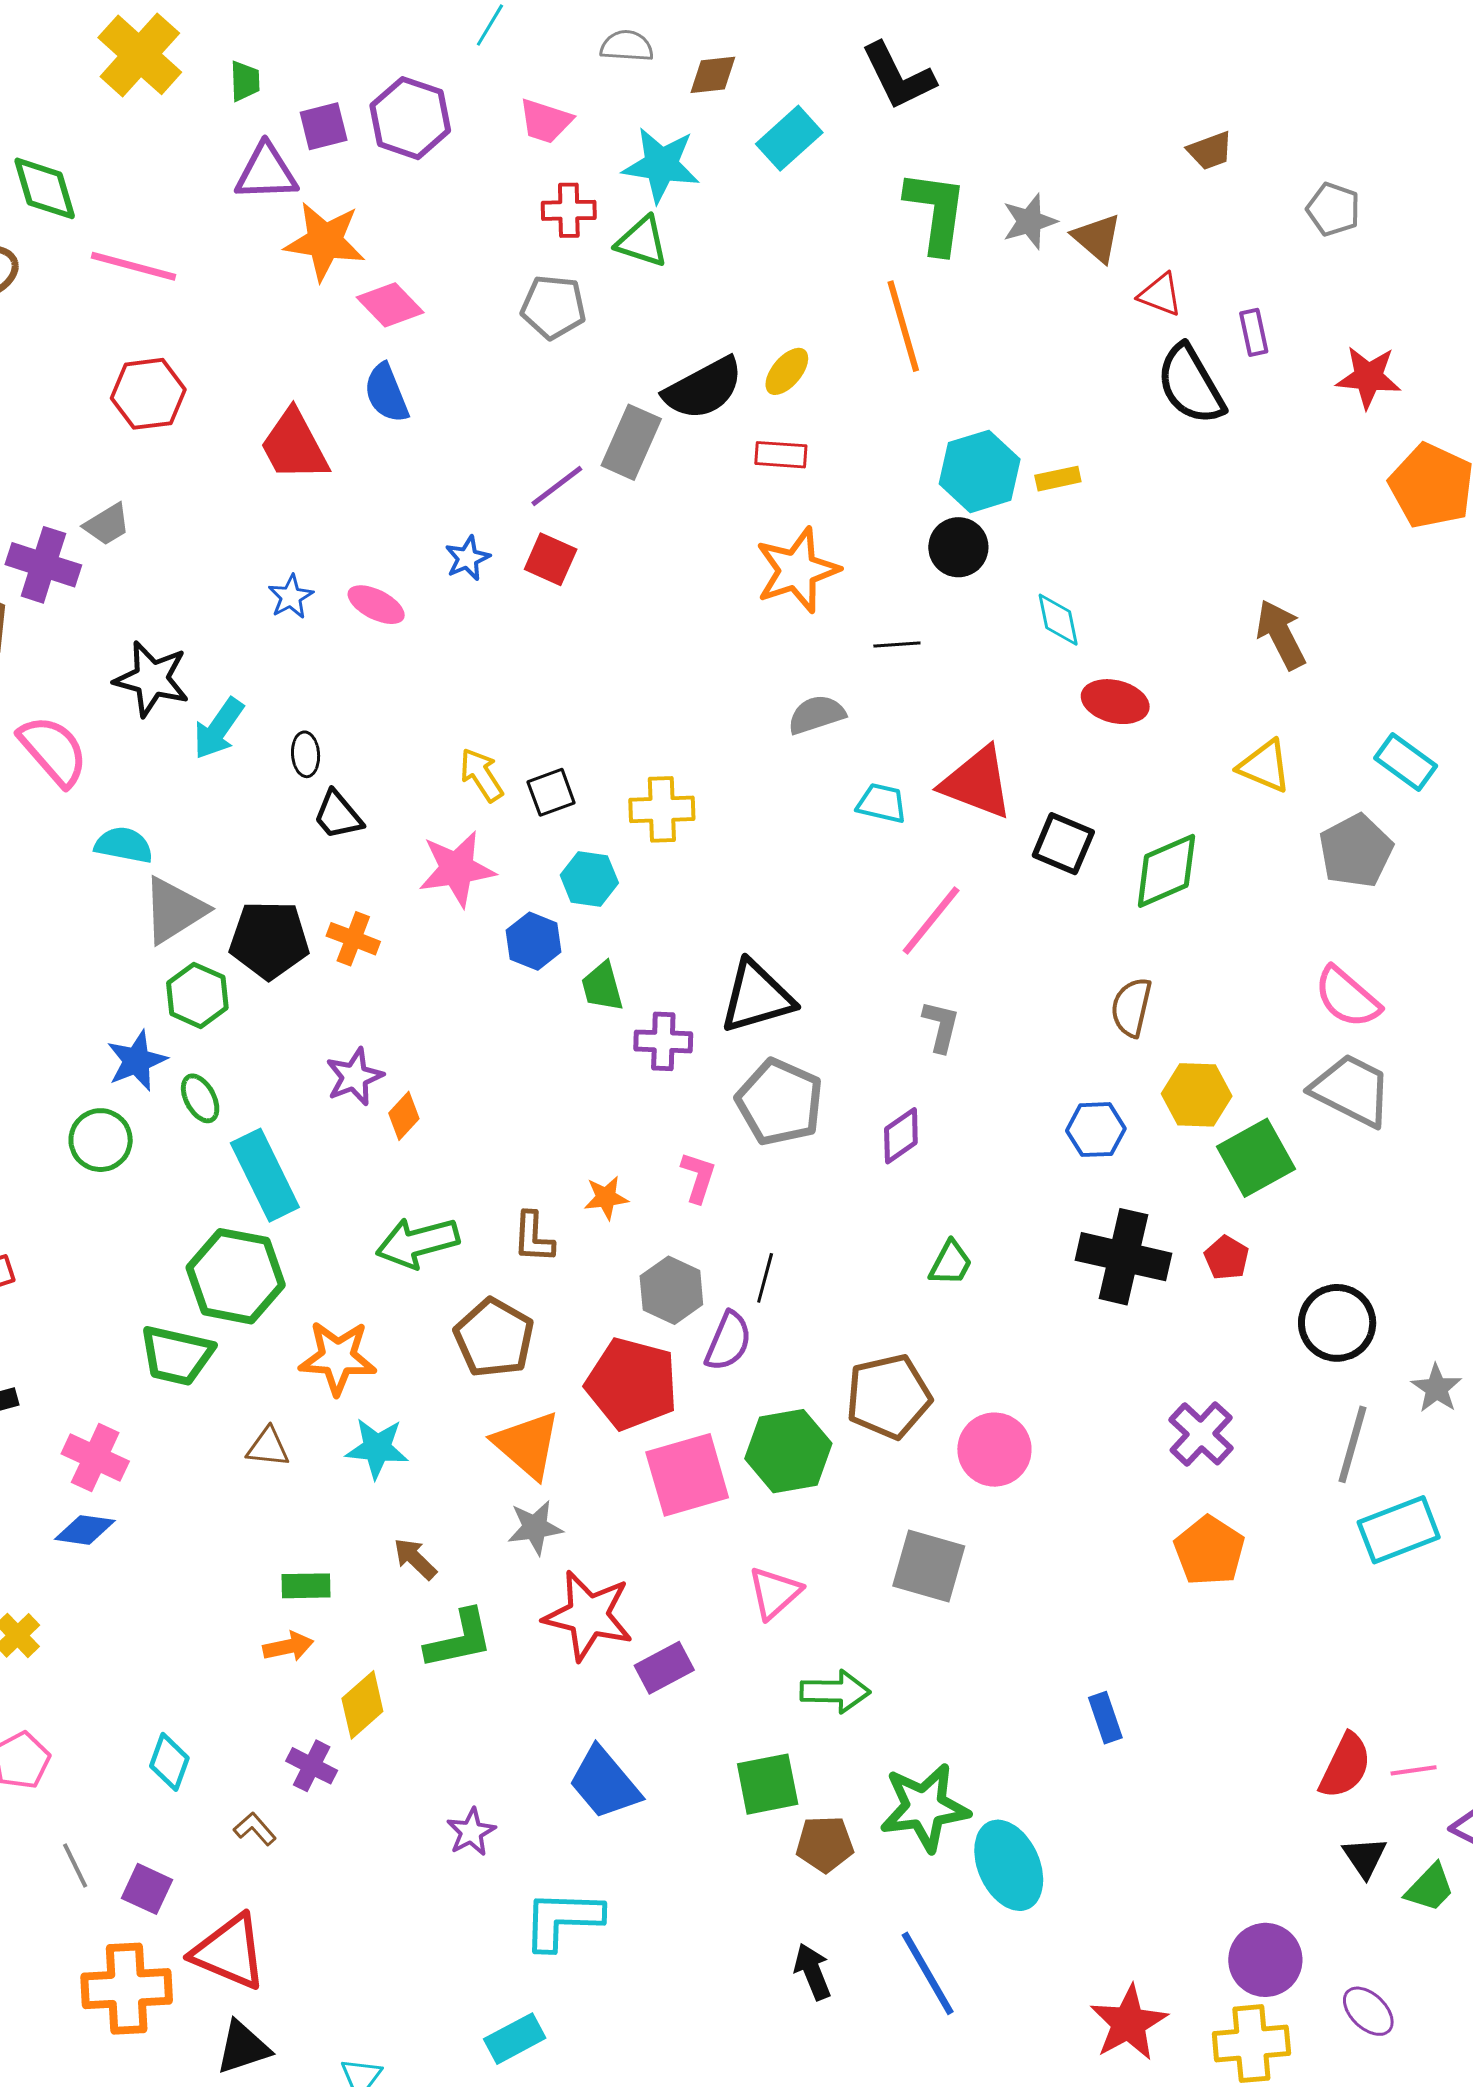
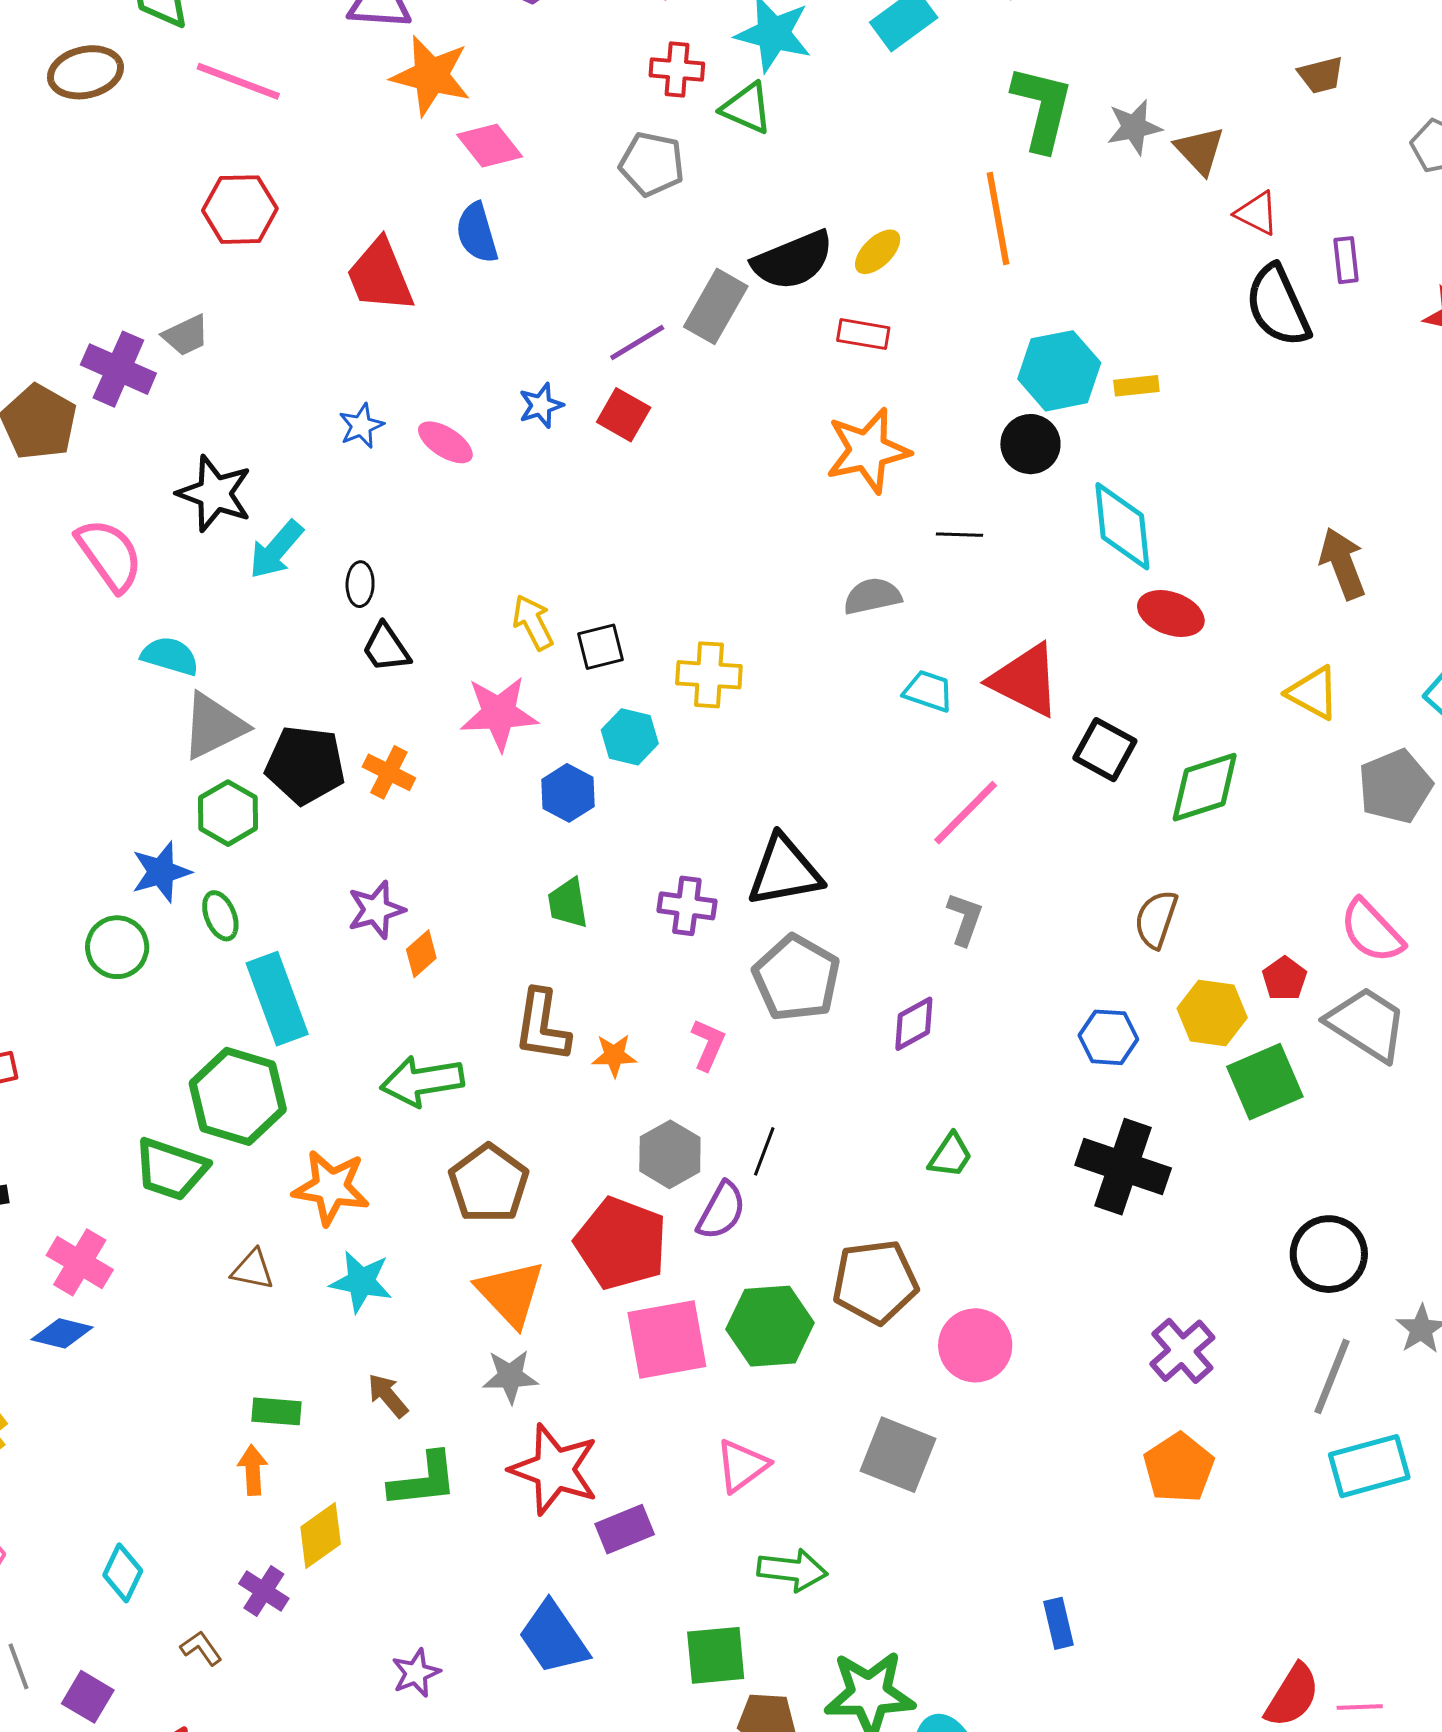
cyan diamond: (1058, 620) -> (1122, 526), size x1.6
green trapezoid: (602, 987) -> (568, 903), moved
brown L-shape: (533, 1237) -> (542, 1026), moved, size x1.4
red pentagon: (1227, 1258) -> (1285, 979), moved
orange arrow: (288, 1647) -> (253, 1470), turned -87

